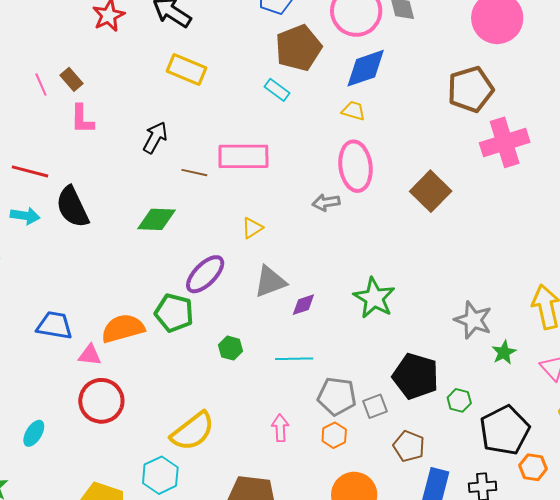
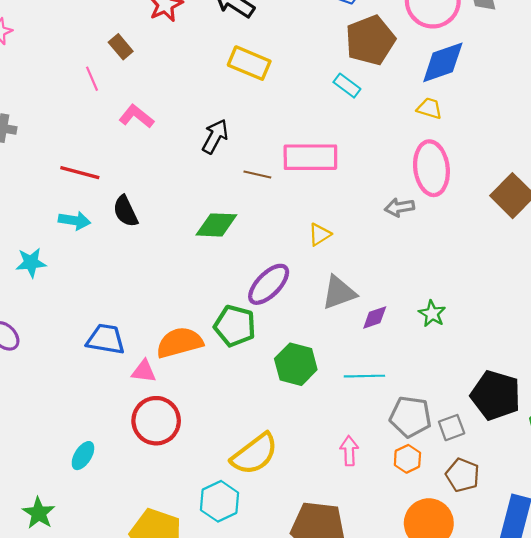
brown rectangle: (72, 79) -> (121, 47), moved
pink L-shape: (82, 119) -> (136, 116), turned 128
black semicircle: (72, 207) -> (125, 211), size x0.7
green star: (374, 298) -> (432, 314), moved, size x0.6
green hexagon: (231, 348) -> (296, 364), size x1.6
brown pentagon: (409, 446) -> (463, 475), moved

